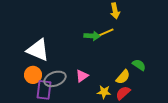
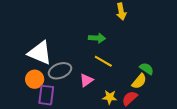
yellow line: (105, 33) -> (103, 61), moved, turned 54
yellow semicircle: (123, 77) -> (139, 81), moved
gray ellipse: (55, 79) -> (60, 71), moved

